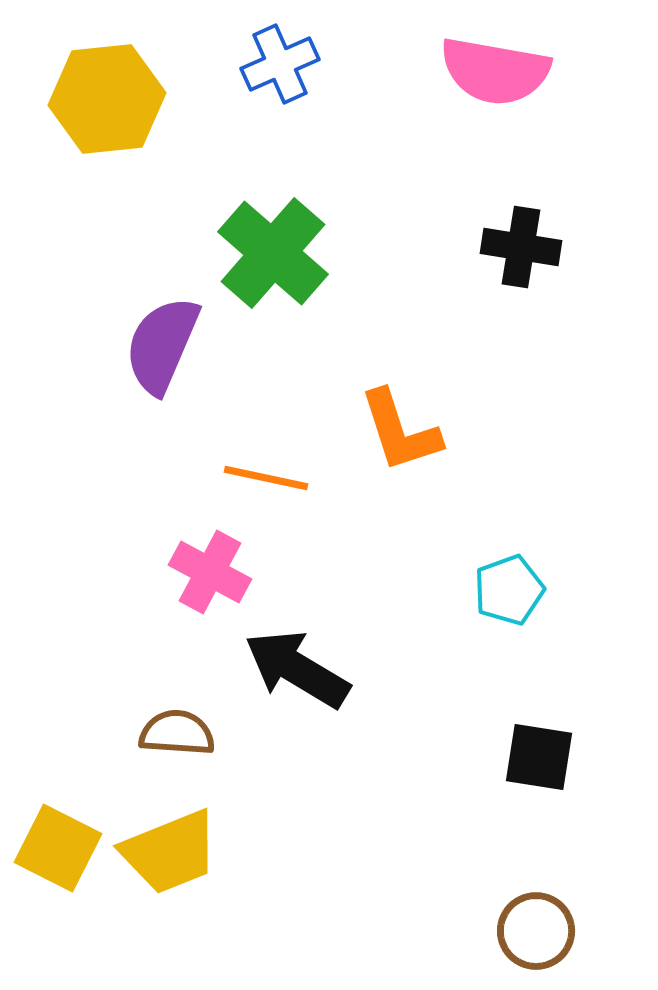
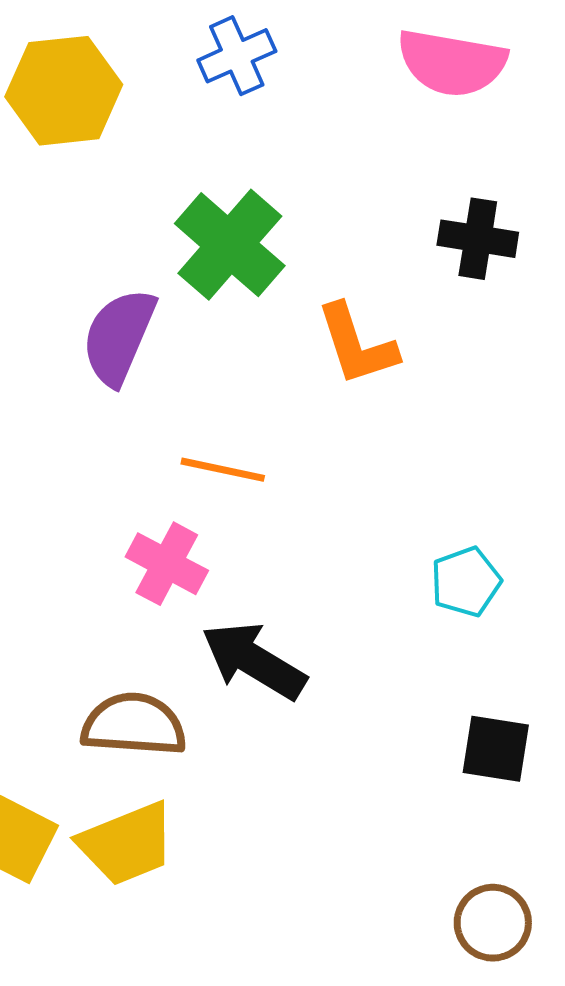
orange L-shape: (400, 431) -> (357, 345), moved
brown semicircle: (177, 733) -> (134, 725), size x1.4

